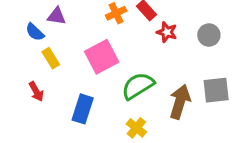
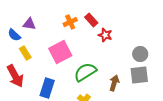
gray circle: (209, 35) -> (140, 54), moved
red arrow: (36, 92) -> (15, 76), size x1.6
brown arrow: (180, 102) -> (114, 83), size x0.7

